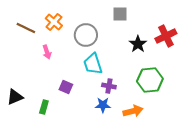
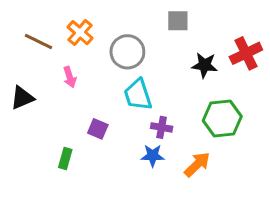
black star: (138, 44) -> (205, 65), turned -30
black triangle: (15, 97) -> (22, 98), moved
orange arrow: (133, 111) -> (197, 164), turned -30

